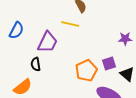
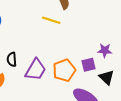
purple star: (125, 39) -> (105, 50), moved
purple trapezoid: (48, 42) -> (36, 70), moved

